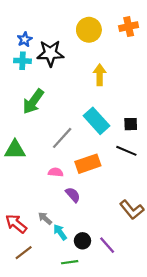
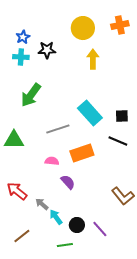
black star: (50, 53) -> (47, 50), size x0.7
yellow arrow: (100, 75) -> (93, 59), moved
gray line: (62, 138) -> (58, 129), turned 30
red arrow: (16, 224) -> (17, 191), moved

